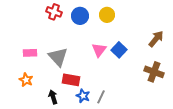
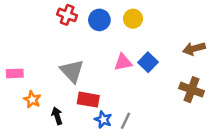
brown arrow: (156, 39) -> (194, 49), turned -144
pink triangle: (99, 50) -> (123, 62), turned 42
pink rectangle: (30, 53) -> (15, 73), moved
black arrow: (53, 97) -> (57, 116), moved

